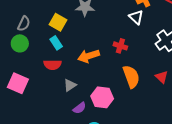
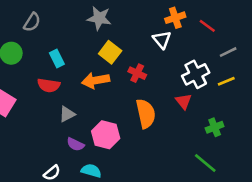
yellow square: (58, 22) -> (110, 52), moved
gray semicircle: (24, 24) -> (32, 22), moved
red triangle: (162, 77) -> (184, 101), moved
purple semicircle: (79, 108) -> (75, 144), turned 56

